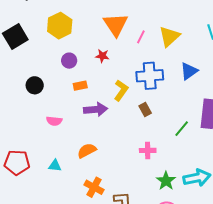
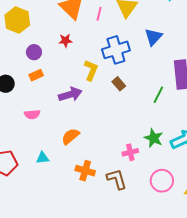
orange rectangle: (80, 86) -> (36, 75), moved
pink cross: (148, 150) -> (130, 152), moved
green star: (166, 181) -> (154, 138), moved

